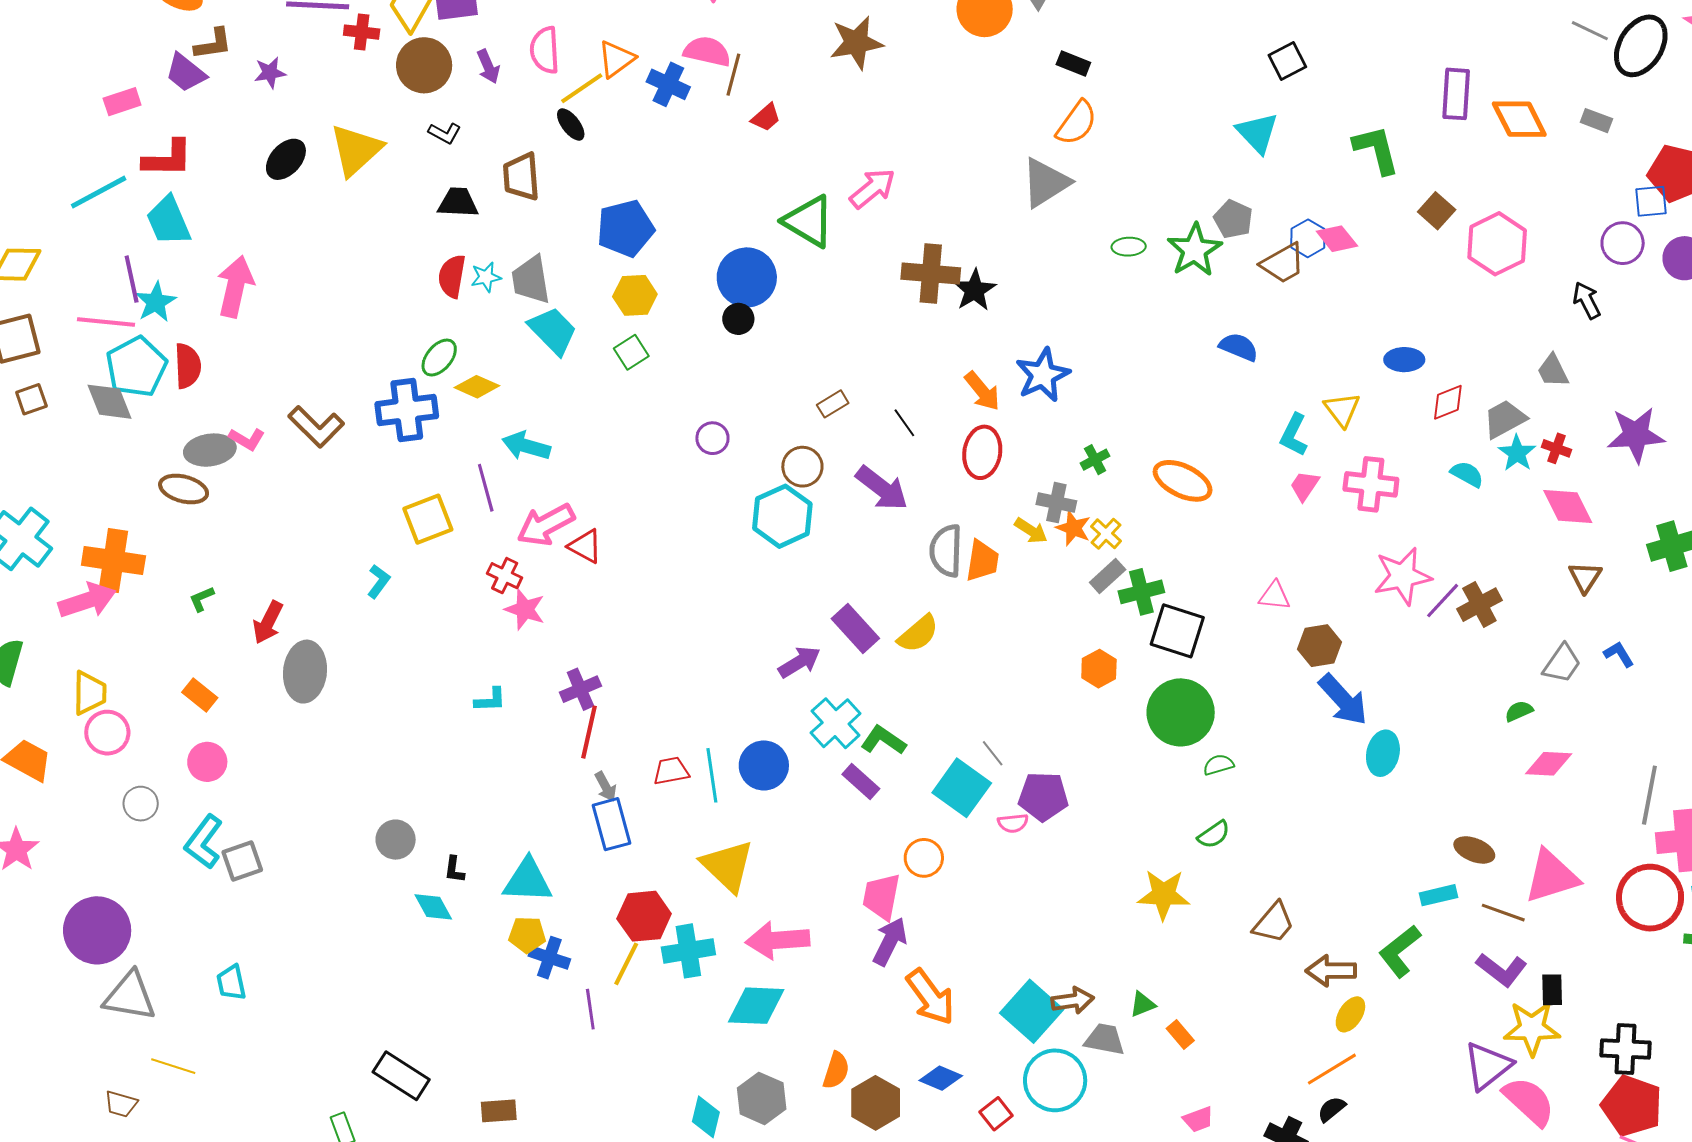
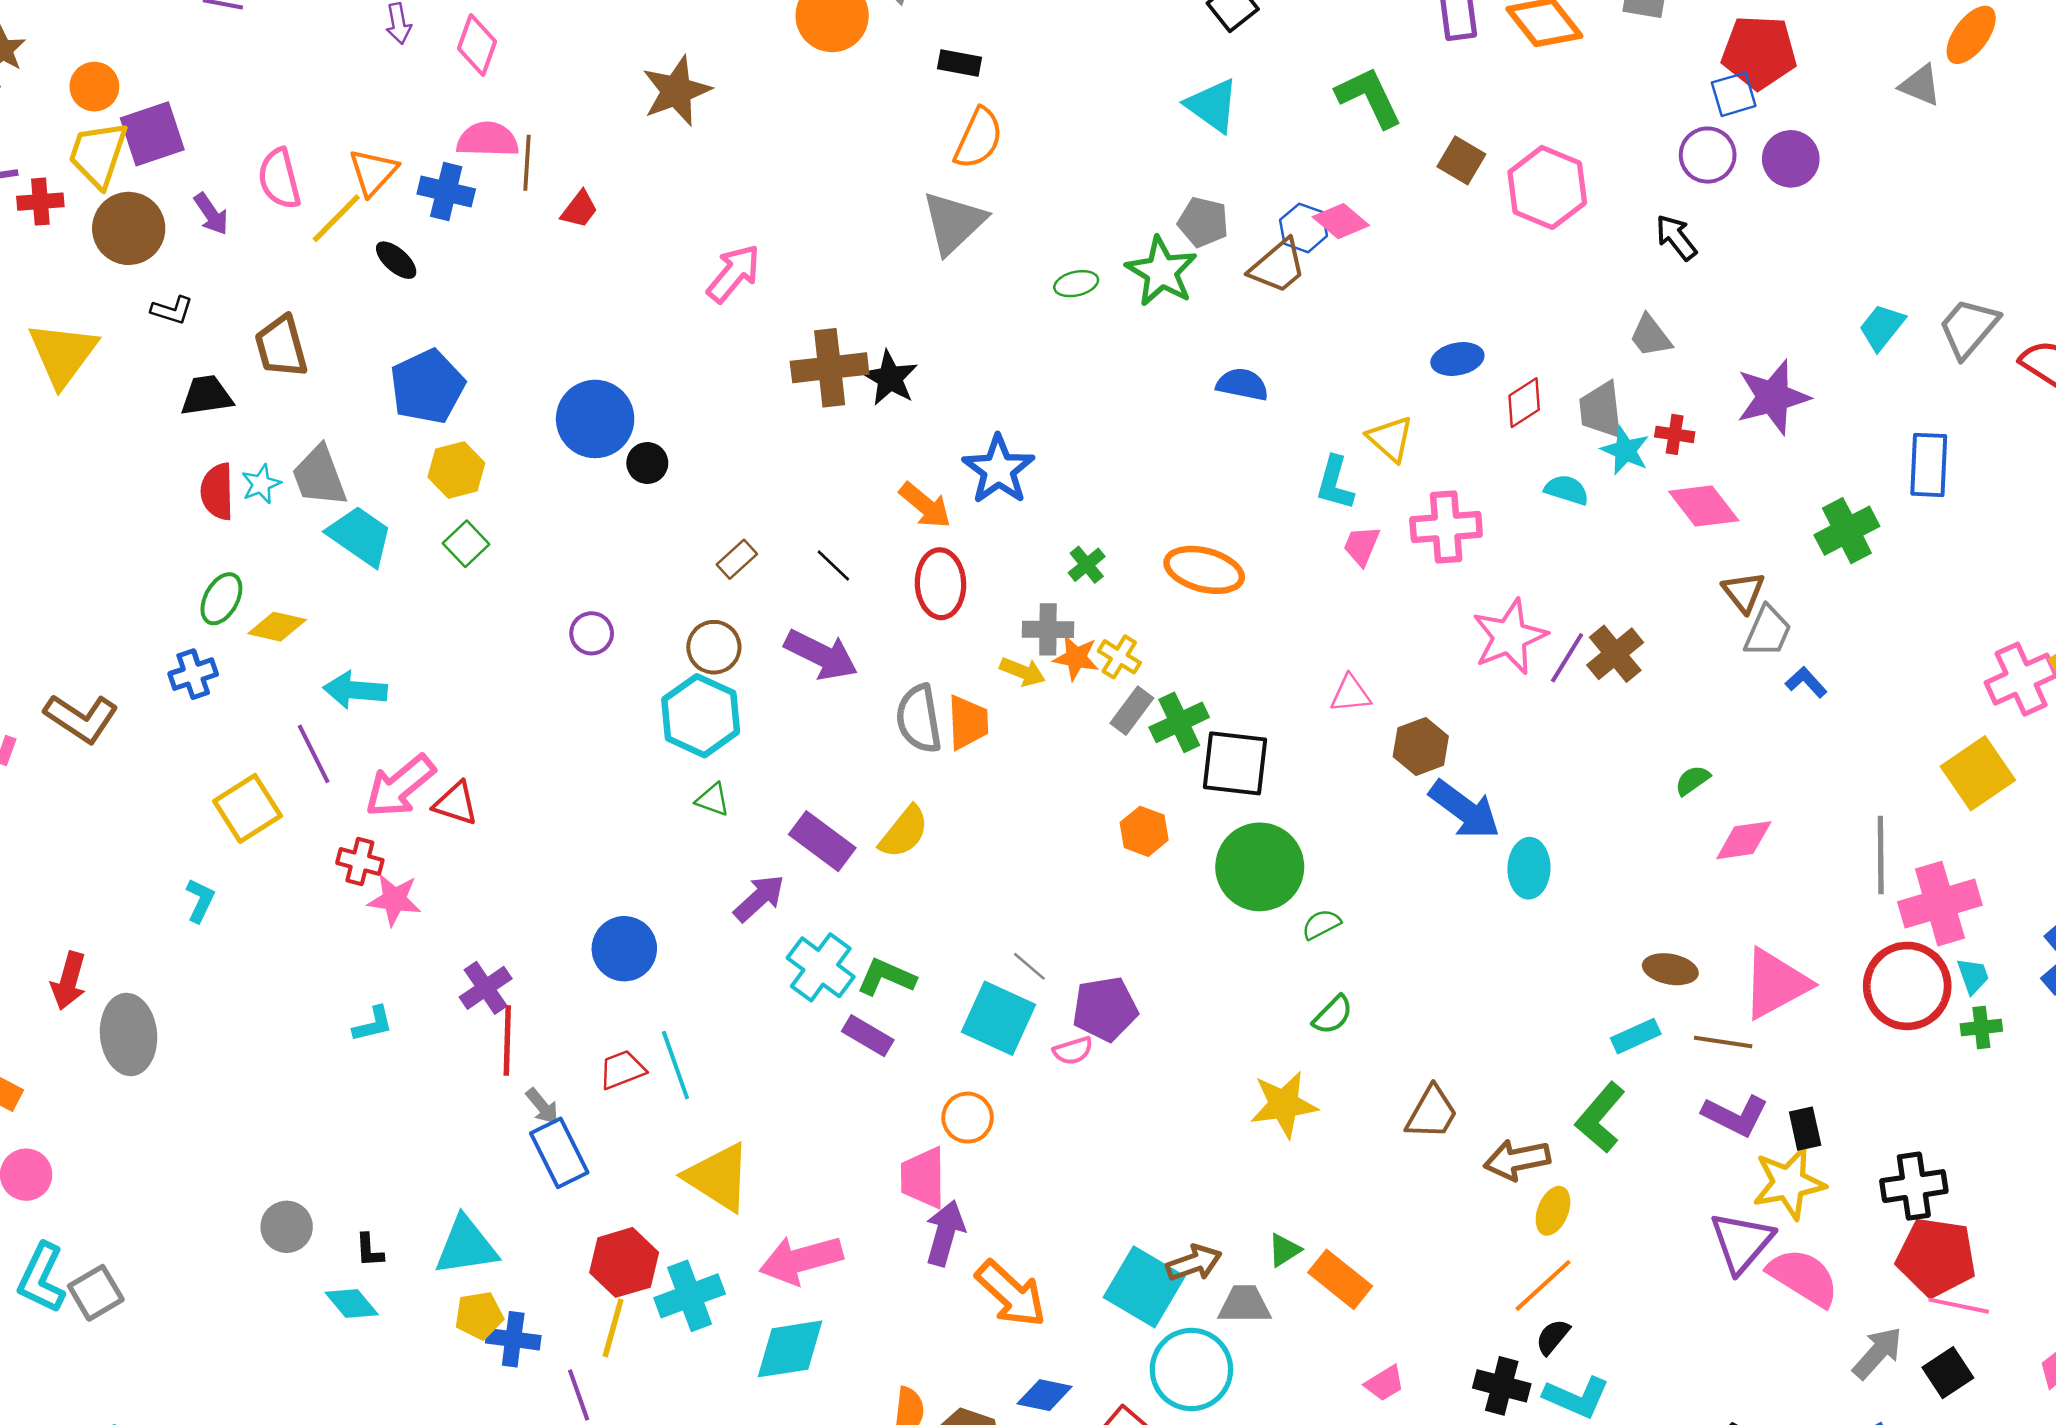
black ellipse: (571, 125) -> (396, 260), moved
green triangle: (809, 221) -> (713, 800), moved, size x0.5
black circle: (738, 319) -> (647, 463), moved
blue cross: (407, 410) -> (193, 674), size x0.6
gray trapezoid: (1505, 419) -> (1601, 410), turned -57
gray trapezoid: (1562, 664) -> (1768, 631), moved
blue circle: (764, 765) -> (624, 949), moved
orange rectangle: (1180, 1035) -> (1340, 1279), size x1.6

